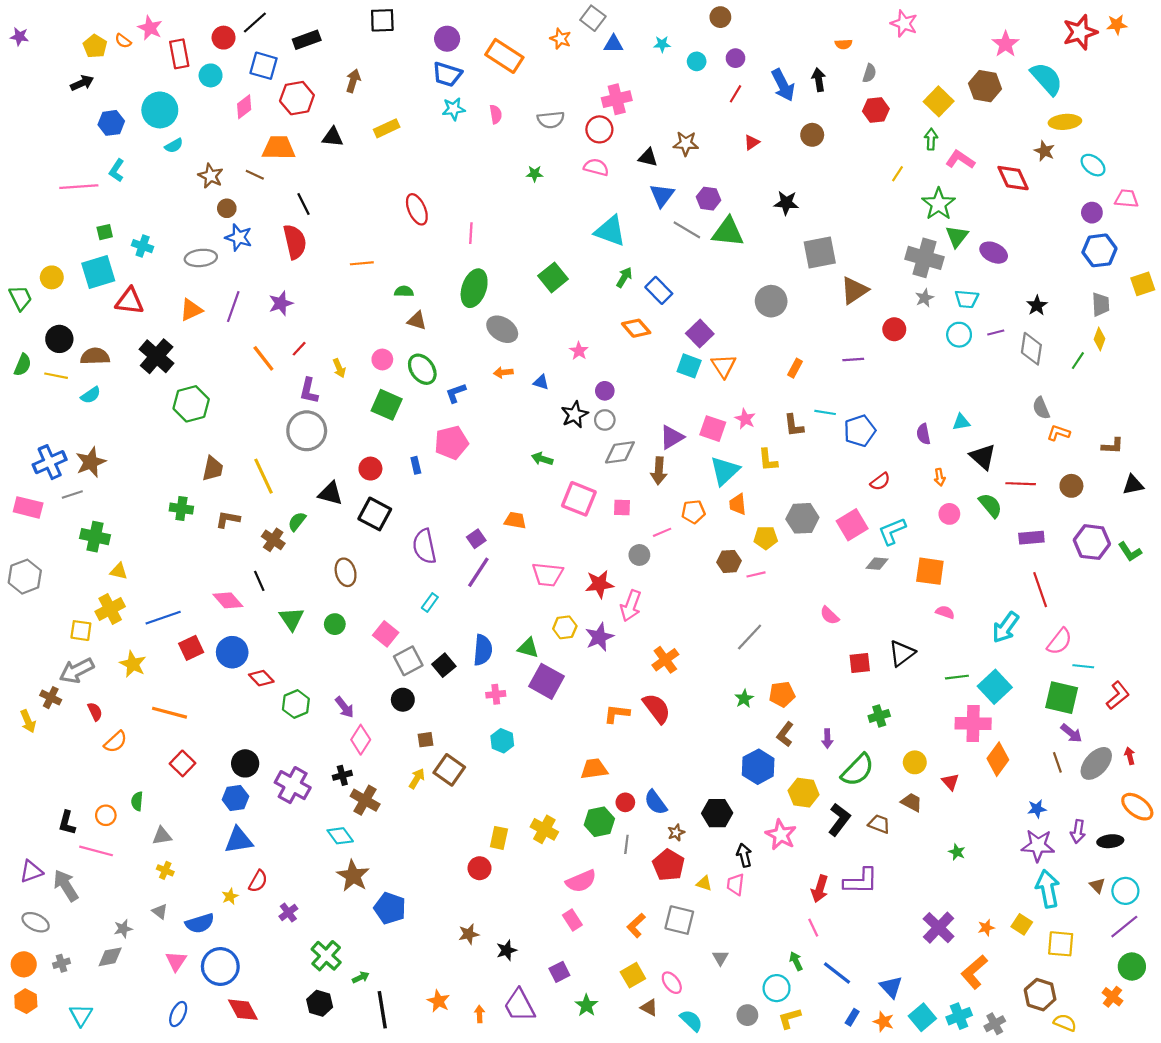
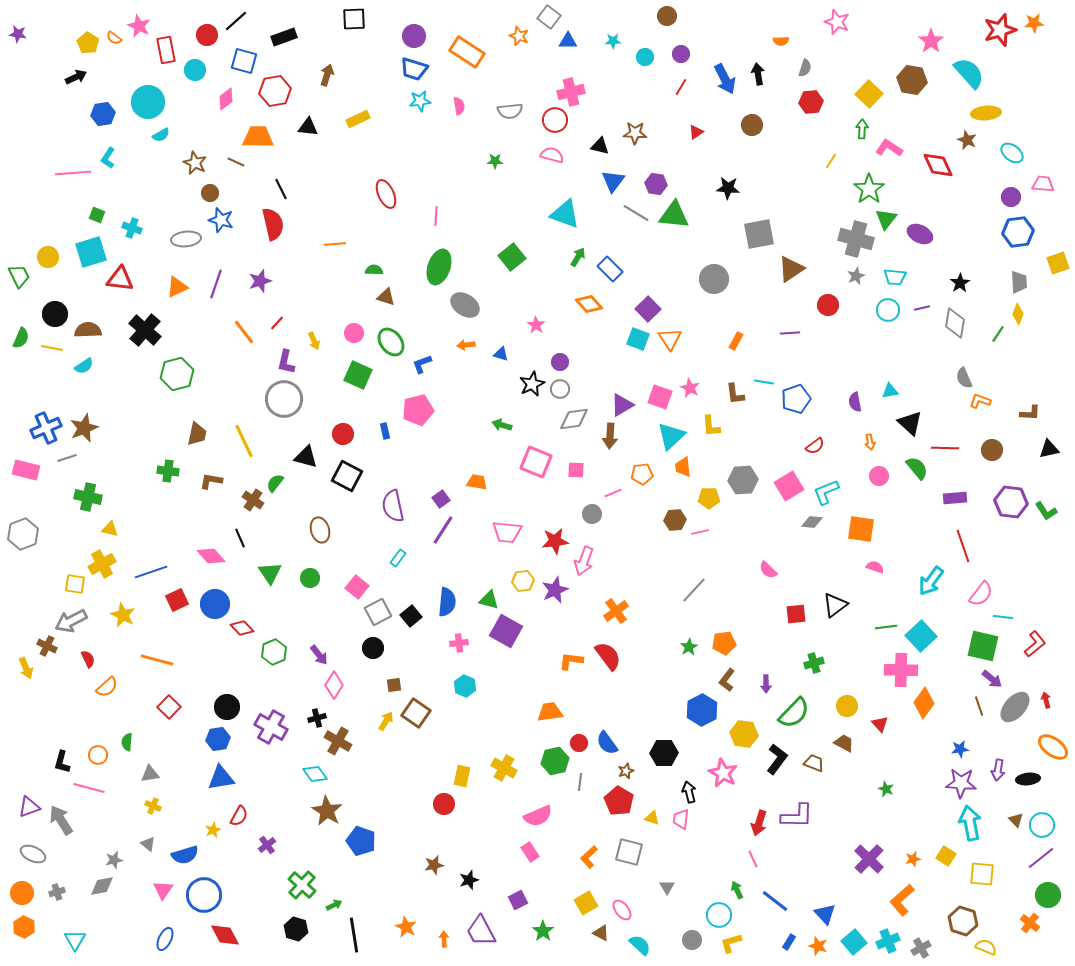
green square: (105, 232) -> (97, 215), turned 35

